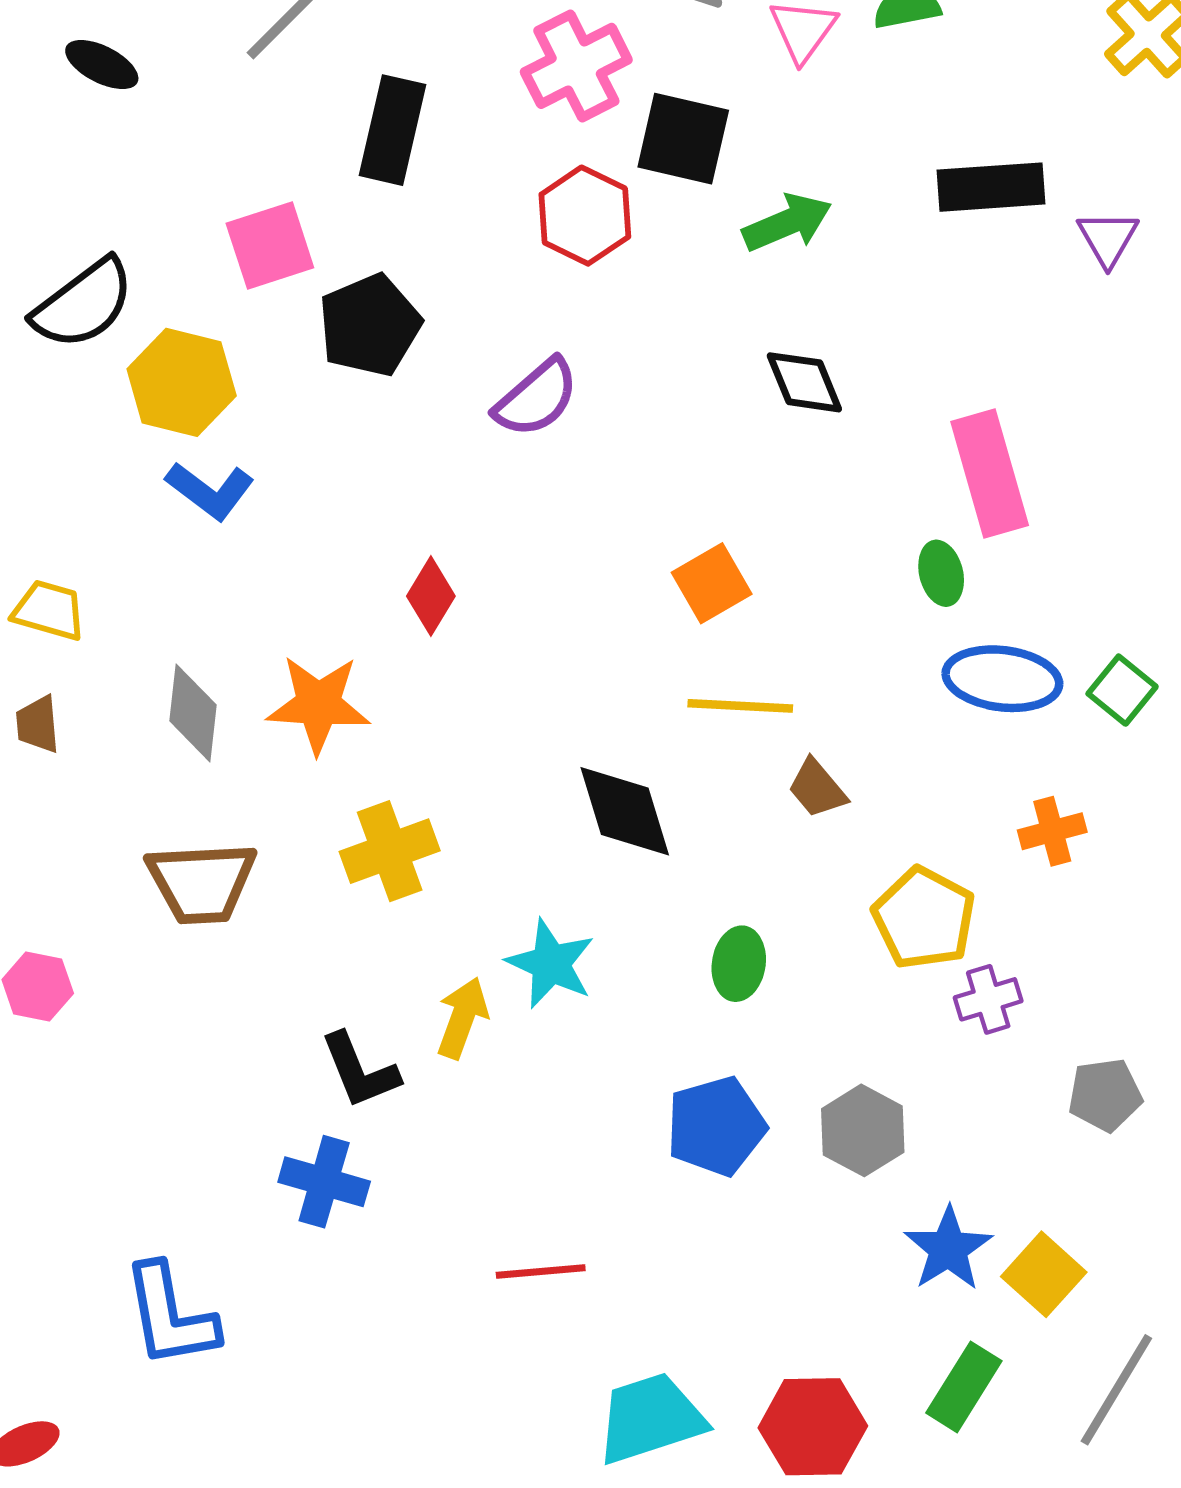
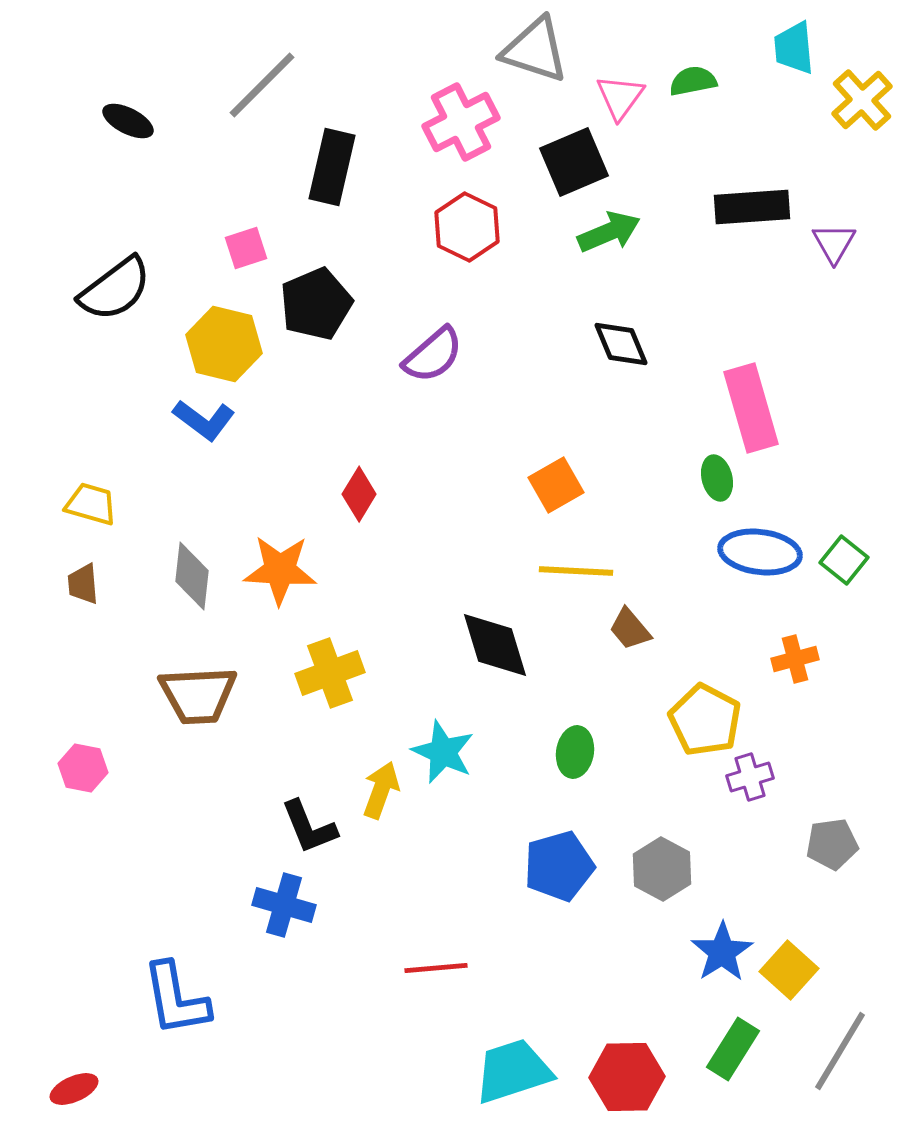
black square: (683, 139) -> (574, 162), moved, turned -36
pink square: (270, 246) -> (246, 248), size x0.7
yellow hexagon: (182, 382) -> (224, 344), moved

